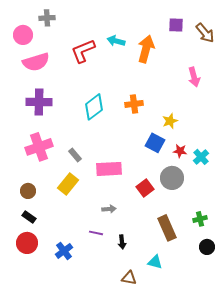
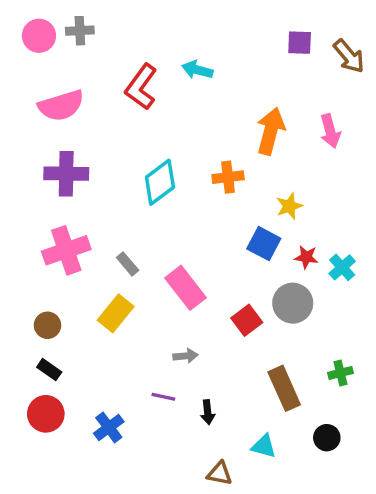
pink circle: (23, 35) -> (39, 36), moved
orange arrow: (146, 49) -> (271, 131), moved
red L-shape: (83, 51) -> (141, 87), turned -32
pink rectangle: (109, 169) -> (185, 288), turned 55
black circle: (207, 247) -> (327, 438), moved

